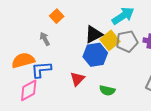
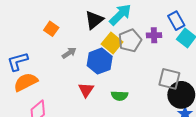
black triangle: (94, 34) -> (94, 20), moved
gray arrow: (45, 39) -> (69, 53), moved, turned 96
blue L-shape: (41, 70) -> (18, 61), moved

